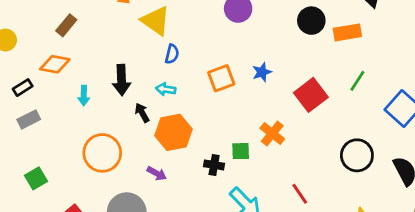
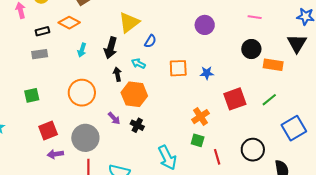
yellow triangle: (156, 21) -> (129, 22), moved, turned 30
green square: (241, 151) -> (198, 140), moved
black cross: (214, 165) -> (137, 125), moved
red line: (300, 194) -> (217, 157), moved

